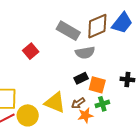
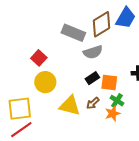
green cross: (102, 104) -> (117, 101), turned -32
yellow circle: (28, 115) -> (45, 82), moved
orange star: (85, 115) -> (113, 114), moved

